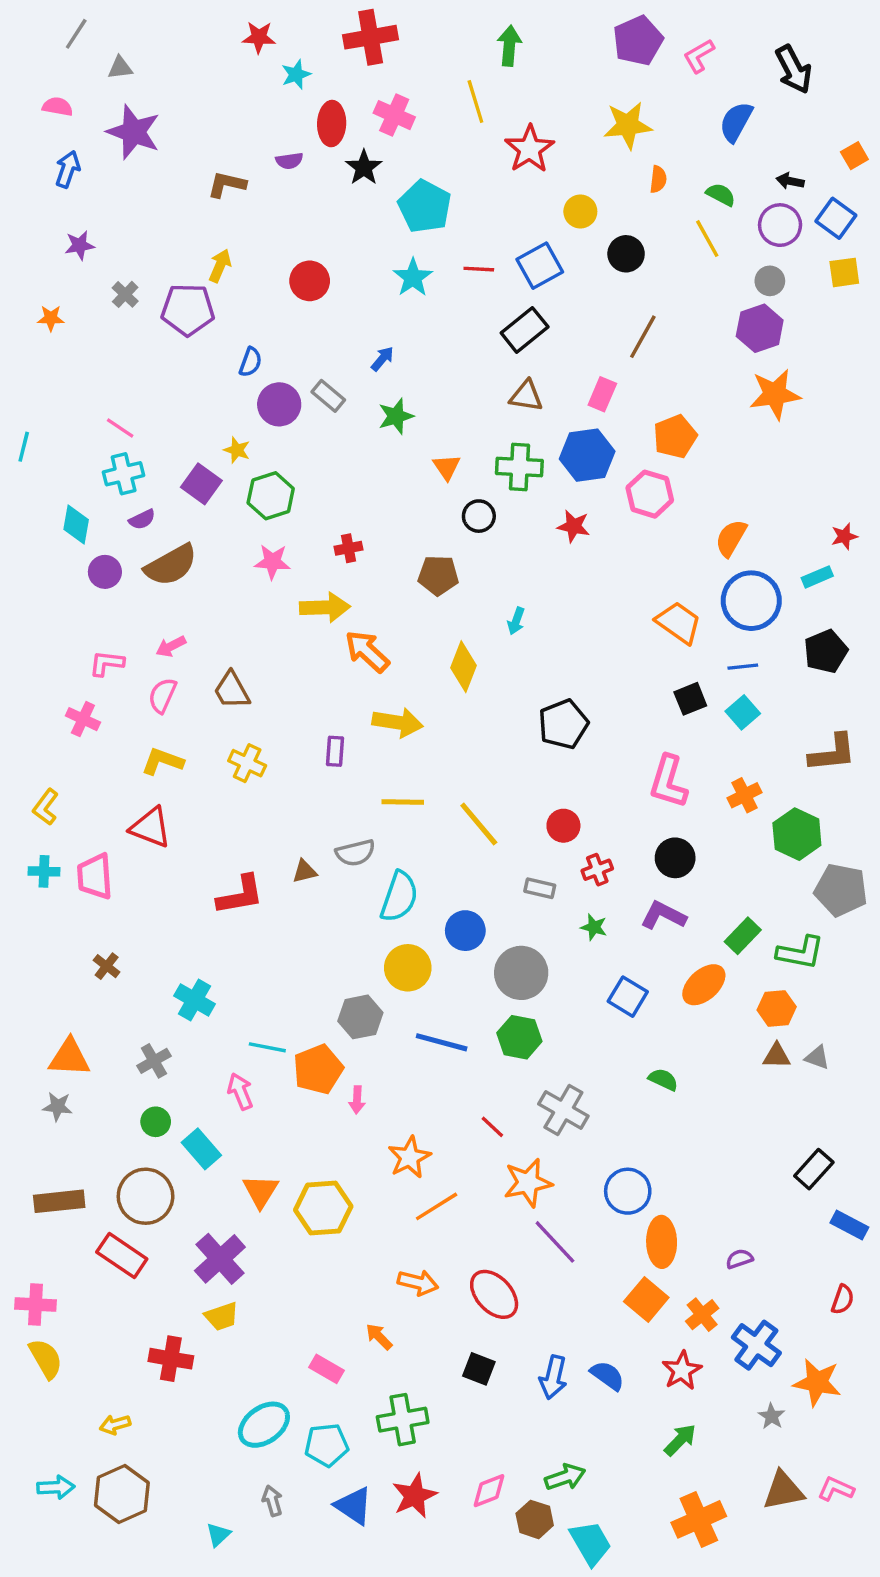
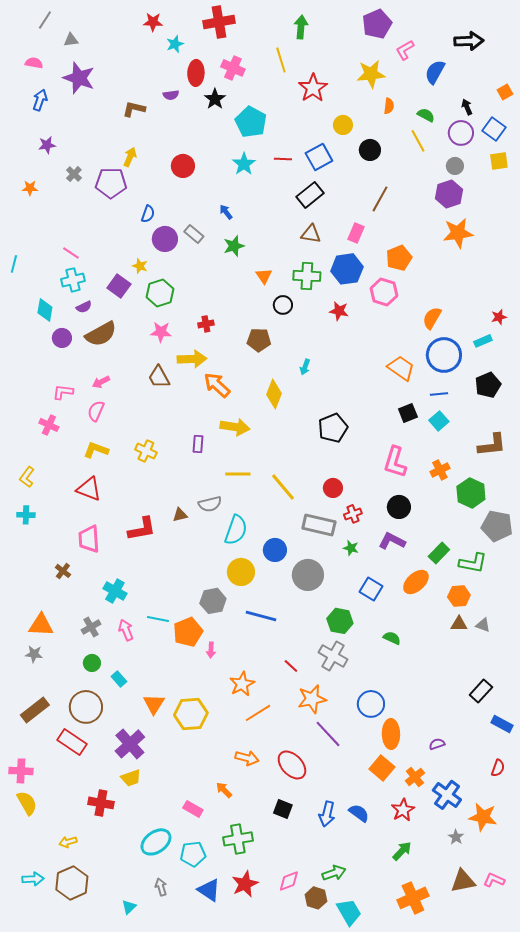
pink L-shape: (699, 56) -> (405, 50), moved
black arrow: (794, 69) -> (469, 41), turned -64
black arrow: (790, 181) -> (467, 107), turned 56
blue arrow: (382, 359) -> (226, 212), turned -77
brown trapezoid: (232, 690) -> (159, 377), moved
pink trapezoid: (95, 876) -> (89, 539), moved
gray rectangle: (540, 888) -> (319, 525), size x1.8
green hexagon: (519, 1037) -> (340, 621), moved
pink arrow: (240, 1091) -> (126, 630), moved
cyan rectangle: (201, 1149) -> (119, 679), size x0.7
brown rectangle: (59, 1201) -> (35, 710), turned -32

